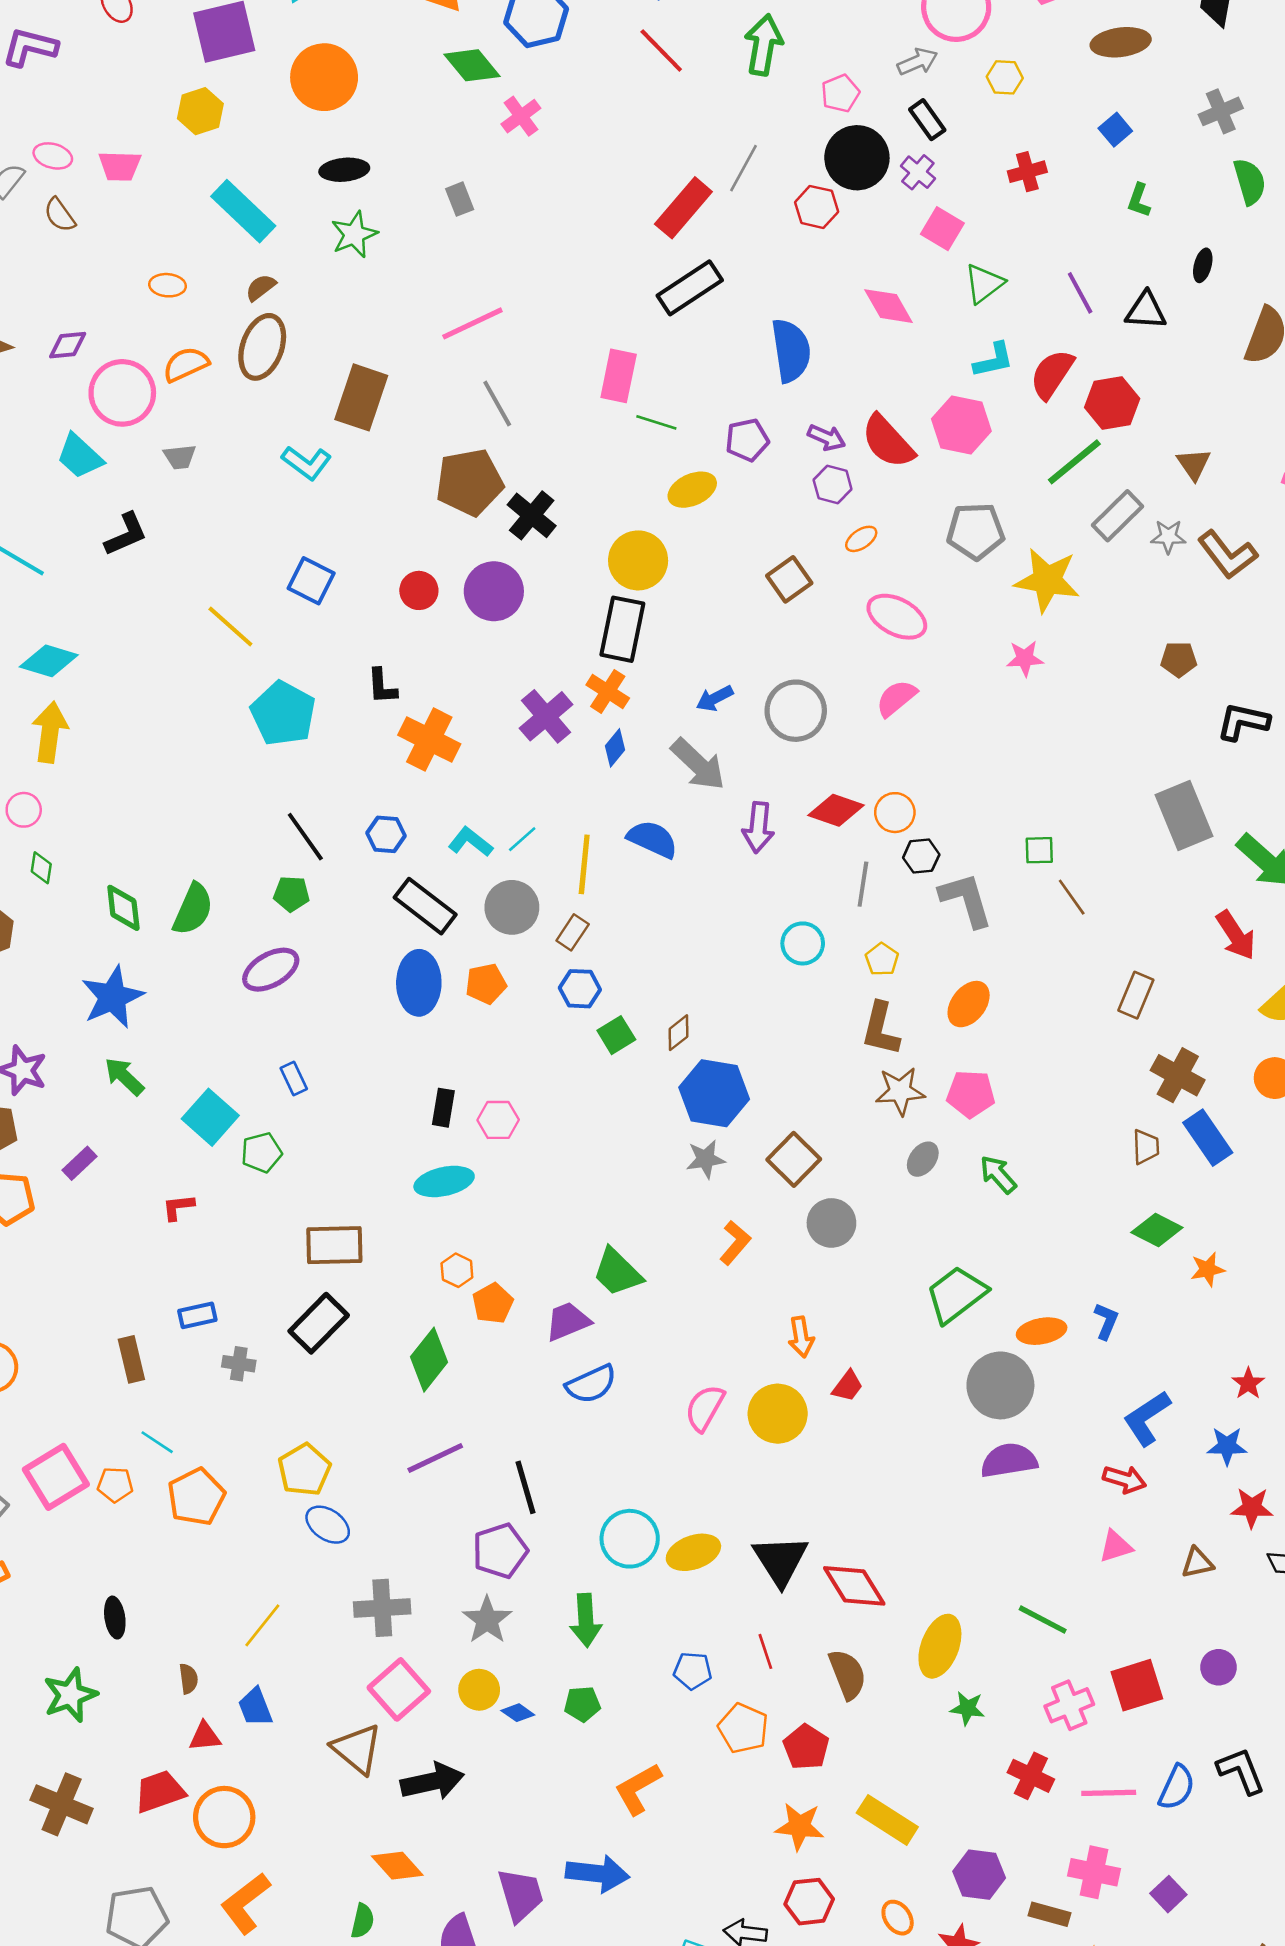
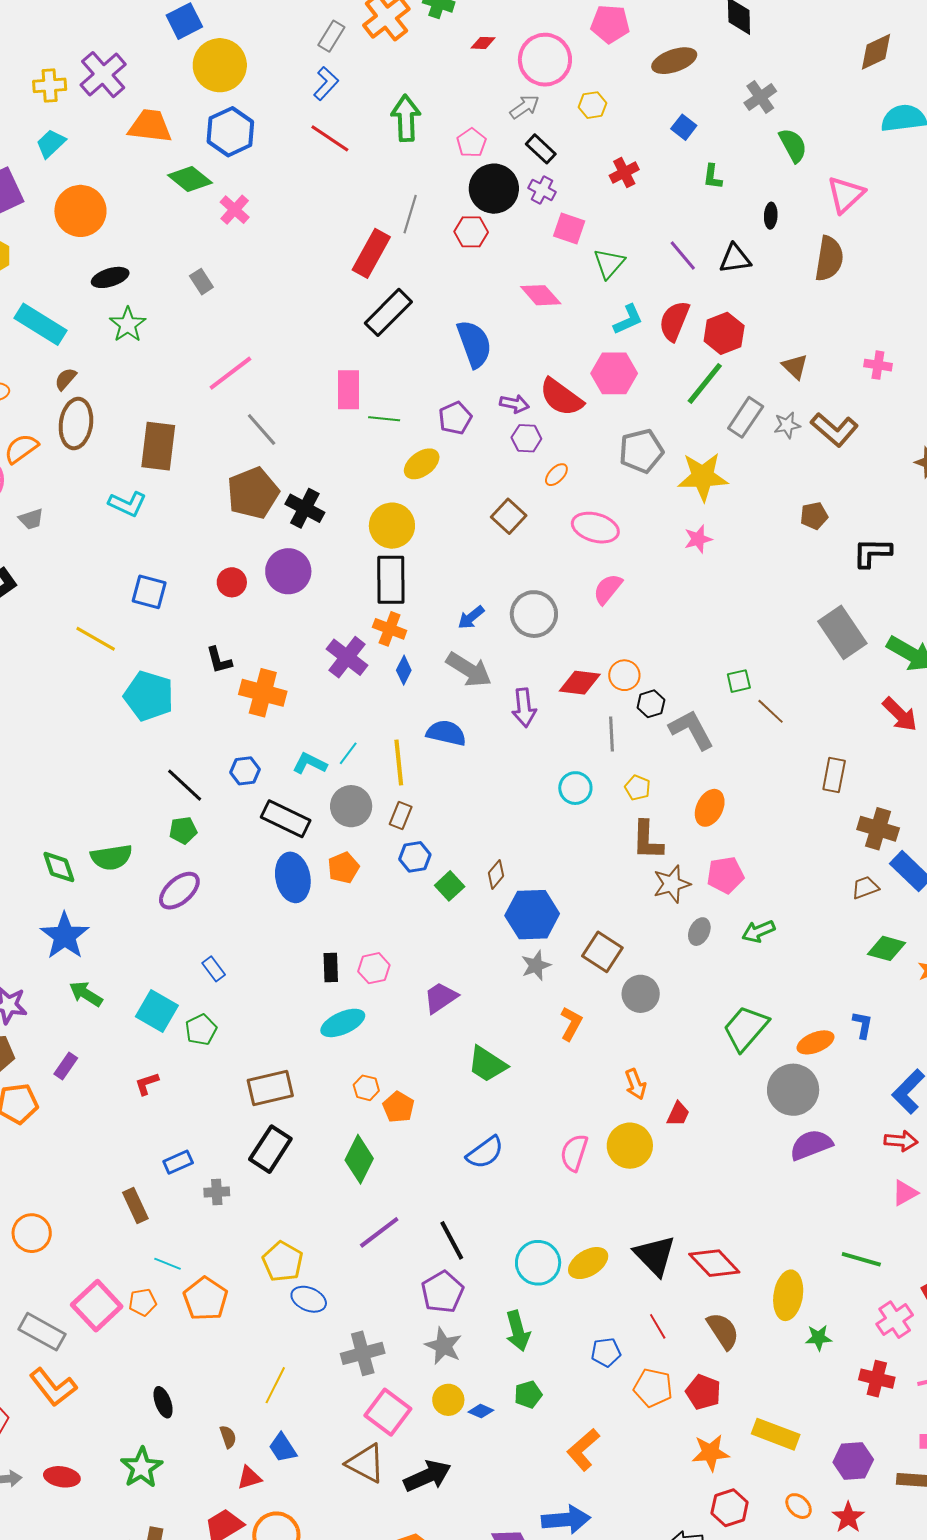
green semicircle: (193, 909) -> (111, 857), turned 69
brown trapezoid: (1146, 1147) -> (865, 888), turned -96
green arrow: (998, 1174) -> (758, 931), turned -60
purple trapezoid: (568, 1321) -> (441, 998), moved

